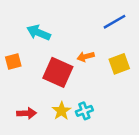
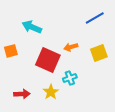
cyan cross: (84, 111) -> (70, 78), moved

